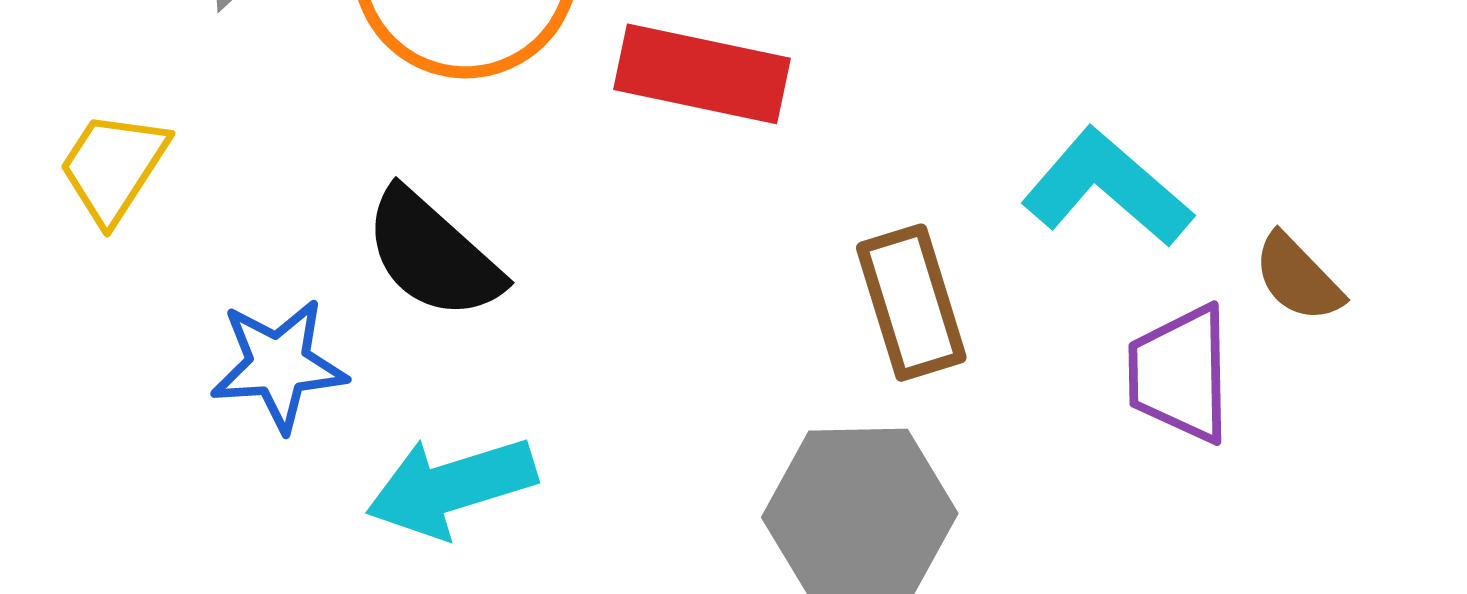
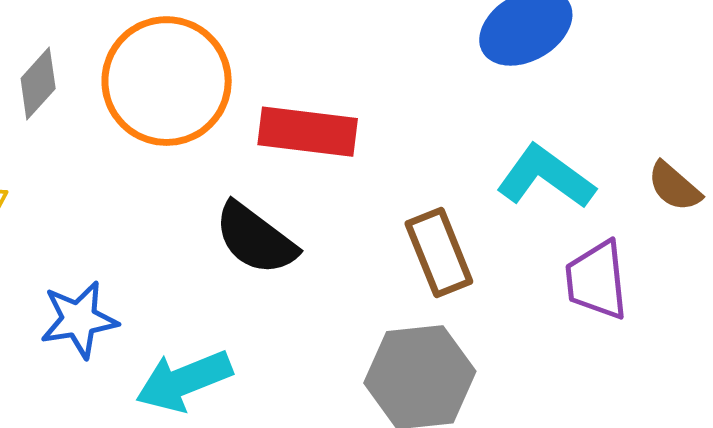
black semicircle: (433, 254) -> (255, 239), moved
brown semicircle: (1298, 278) -> (674, 187), moved

